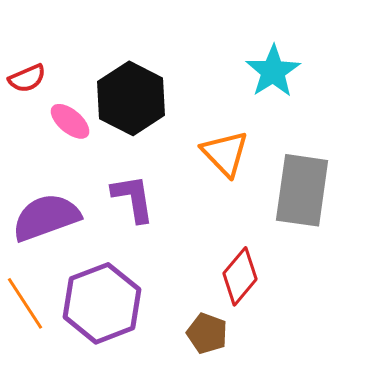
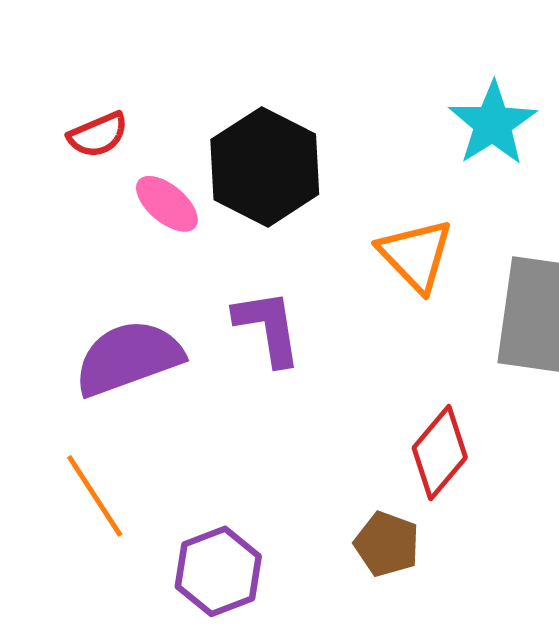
purple hexagon: (102, 303) -> (218, 571), moved, size x0.7

